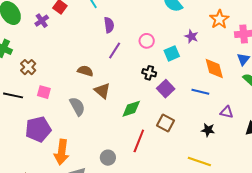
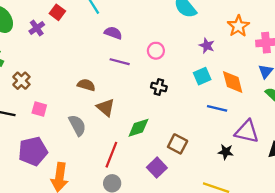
purple semicircle: (109, 25) -> (113, 33), turned -63
purple line: (115, 51) -> (120, 62), turned 72
cyan square: (172, 53) -> (202, 76), moved
purple square: (166, 89) -> (157, 168), moved
purple triangle: (227, 112) -> (247, 132), size x1.6
red line: (139, 141) -> (111, 155), moved

